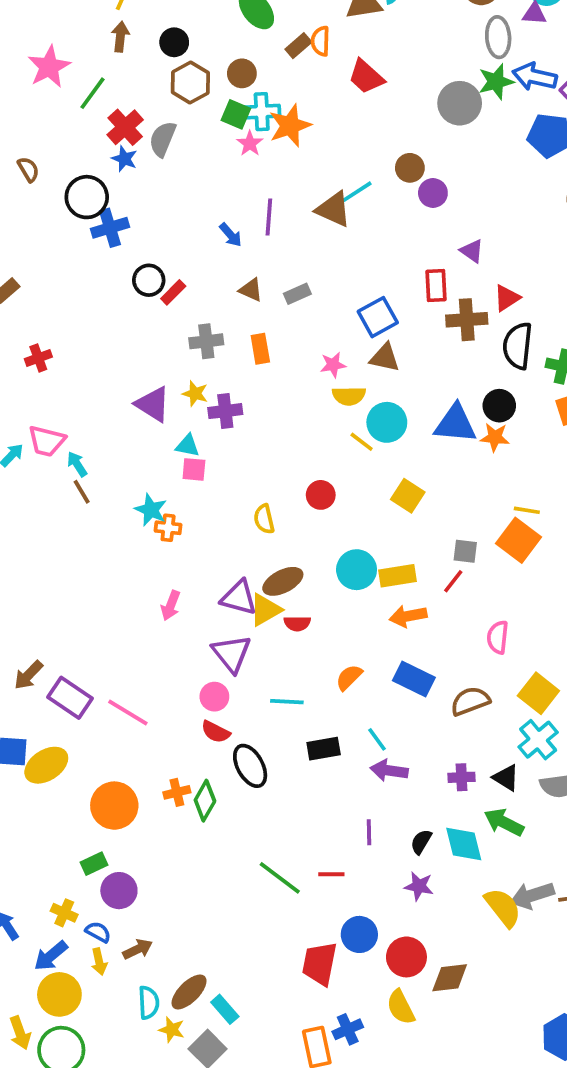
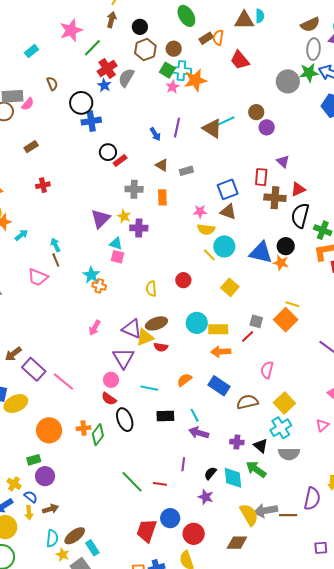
purple triangle: (153, 404) -> (101, 219), turned 35
pink trapezoid: (47, 441) -> (38, 277), moved
brown diamond: (450, 978) -> (237, 543), moved

